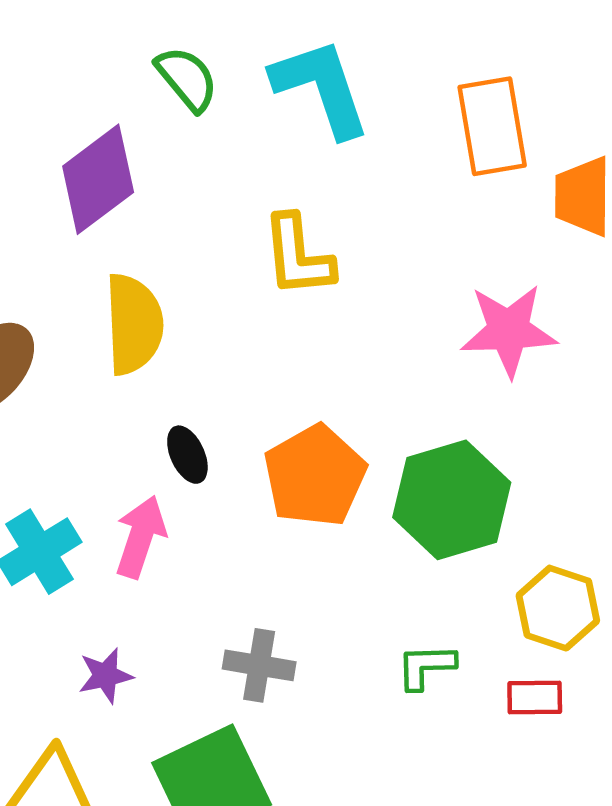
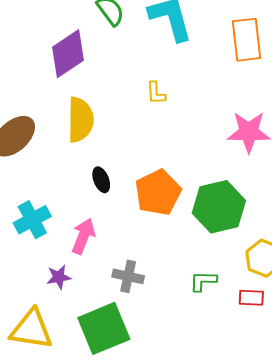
yellow L-shape: (298, 256) -> (156, 93), size x0.6
pink arrow: (141, 537) -> (83, 236), moved

